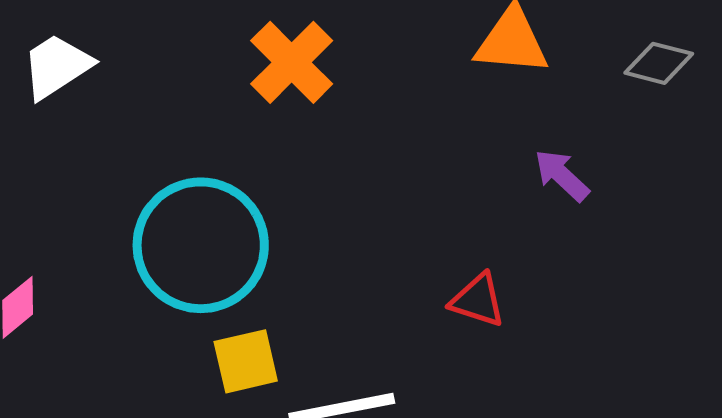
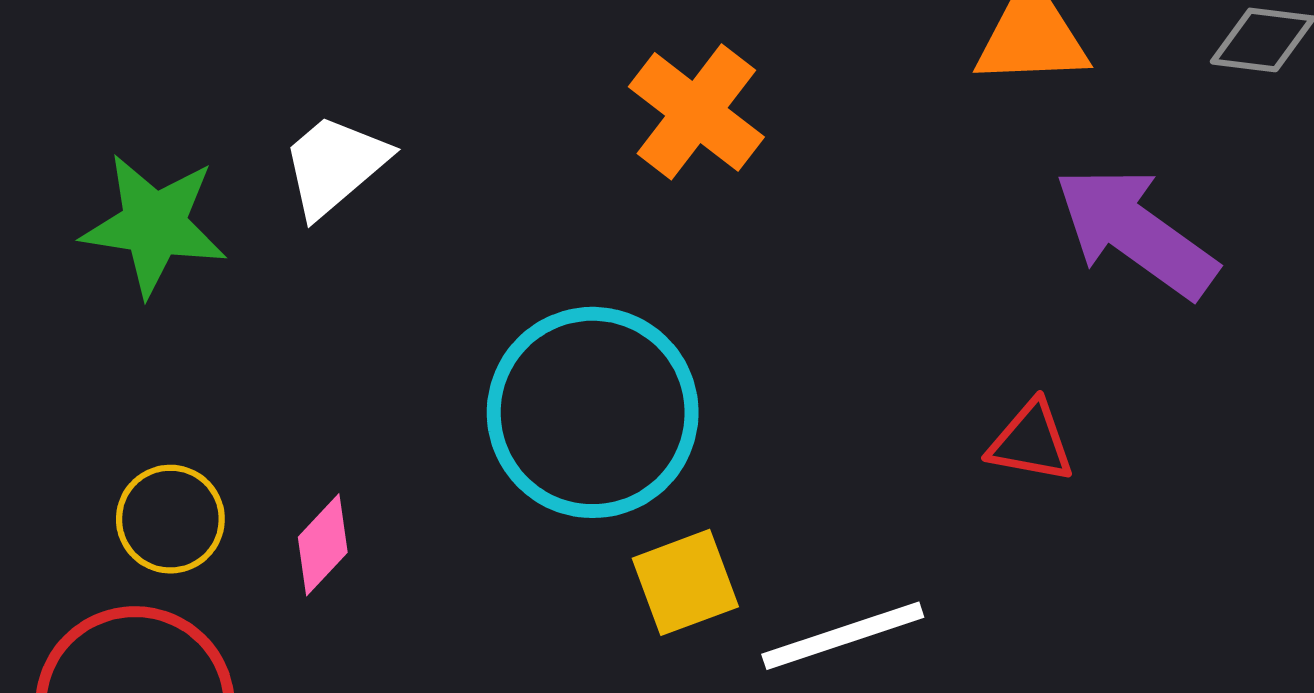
purple arrow: (562, 175) -> (1136, 232), size x1.8

